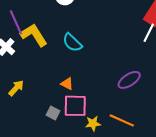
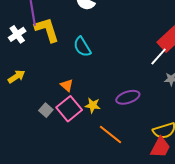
pink square: (75, 106) -> (69, 109), turned 35
yellow star: (93, 123) -> (93, 105), moved

